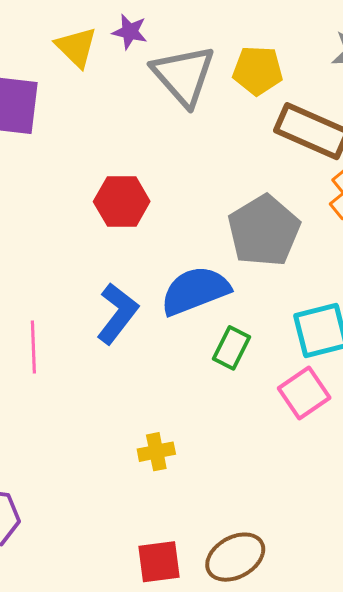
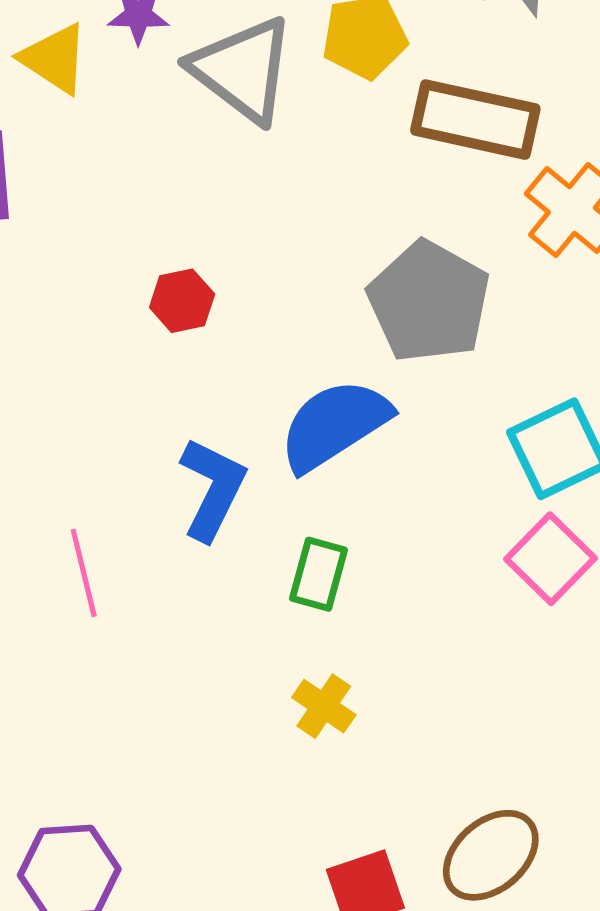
red hexagon: (122, 202) -> (182, 301), size x0.7
green rectangle: (231, 348) -> (319, 574), moved
yellow cross: (156, 452) -> (324, 706), turned -33

